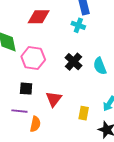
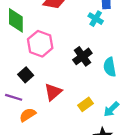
black square: (26, 89) -> (26, 75), turned 32
yellow rectangle: (84, 113) -> (86, 104), moved, turned 32
orange semicircle: (35, 124) -> (28, 115), turned -147

